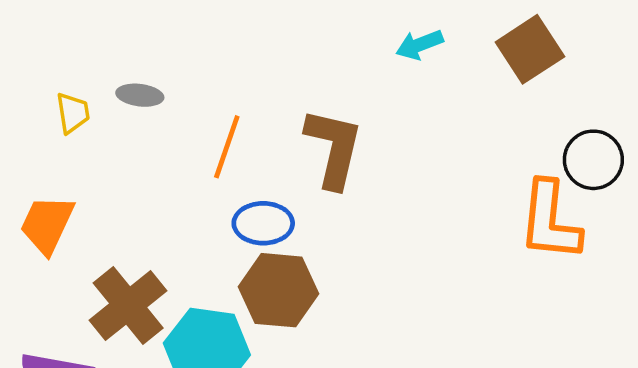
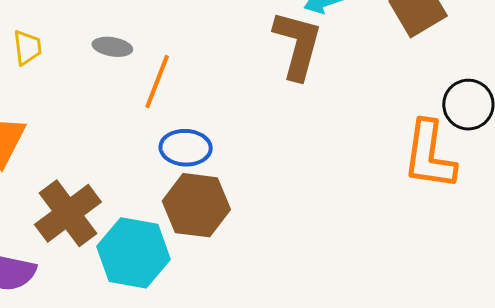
gray ellipse: (140, 95) -> (112, 47), moved
brown L-shape: (334, 148) -> (298, 45), moved

